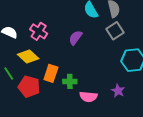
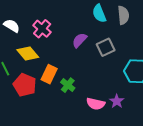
gray square: (115, 31) -> (106, 47), moved
green cross: (70, 81) -> (68, 85), turned 32
pink semicircle: (88, 97) -> (96, 104), moved

